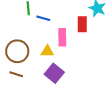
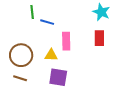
red rectangle: (82, 24) -> (99, 38), moved
purple square: (54, 73) -> (58, 77), turned -30

